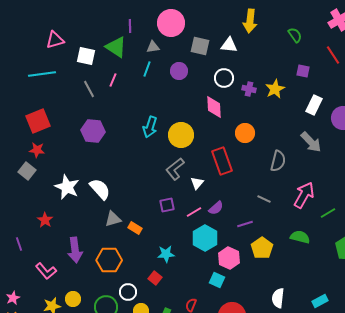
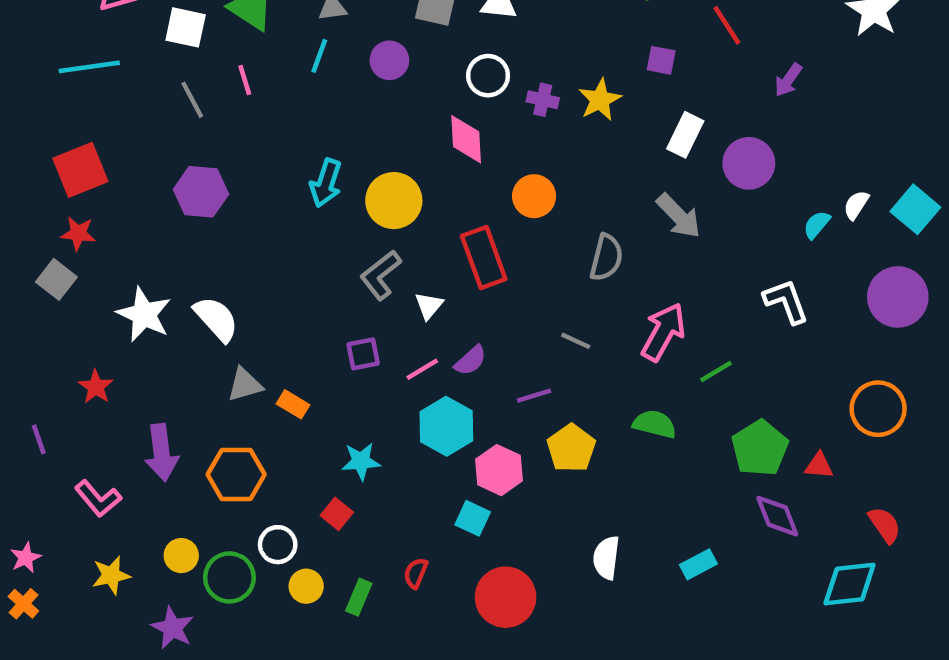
pink line: (113, 80) -> (245, 80), turned -40
yellow circle: (73, 299) -> (181, 556), moved

